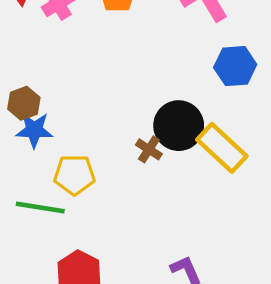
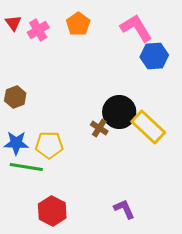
blue hexagon: (235, 66) -> (154, 56), moved
blue star: (34, 130) -> (16, 143), moved

